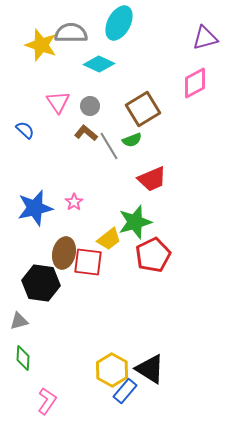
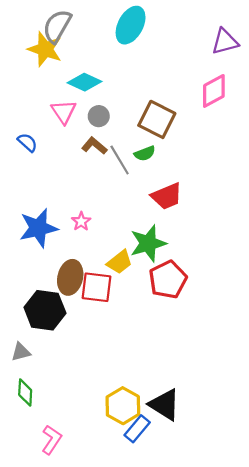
gray semicircle: (71, 33) -> (57, 26), moved, turned -60
cyan diamond: (99, 64) -> (84, 82), moved
brown square: (143, 109) -> (157, 119), turned -32

